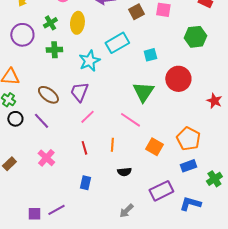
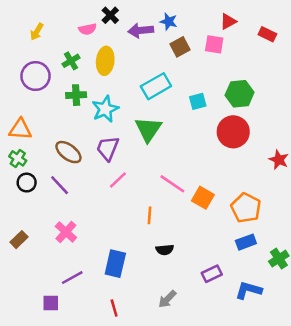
green hexagon: (195, 37) -> (240, 94), moved
cyan star: (89, 61) -> (105, 109), moved
green triangle: (143, 92) -> (148, 129), moved
orange square: (154, 147) -> (203, 198), moved
red line: (84, 148) -> (114, 308), moved
blue rectangle: (85, 183) -> (115, 264), size x1.5
purple rectangle: (161, 191) -> (212, 274), size x0.7
purple line: (56, 210) -> (72, 278), moved

